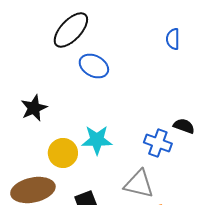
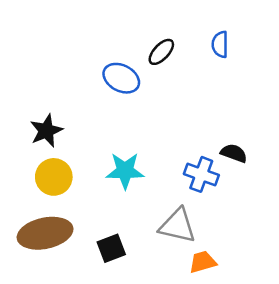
black ellipse: (71, 30) -> (161, 52), moved, size x0.6
yellow circle: (63, 153) -> (54, 177), moved

